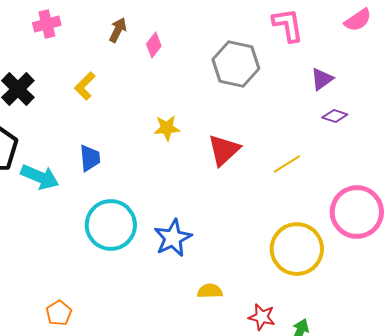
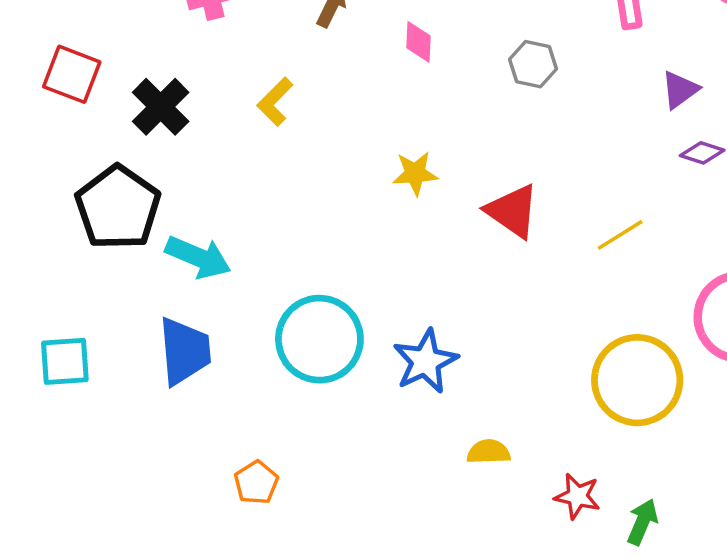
pink diamond: (154, 45) -> (419, 42), moved, turned -35
gray hexagon: (236, 64) -> (533, 64), size x0.6
red triangle: (224, 150) -> (512, 211), turned -42
blue trapezoid: (90, 158) -> (185, 351), moved, size x1.5
orange pentagon: (59, 313) -> (256, 483), moved

